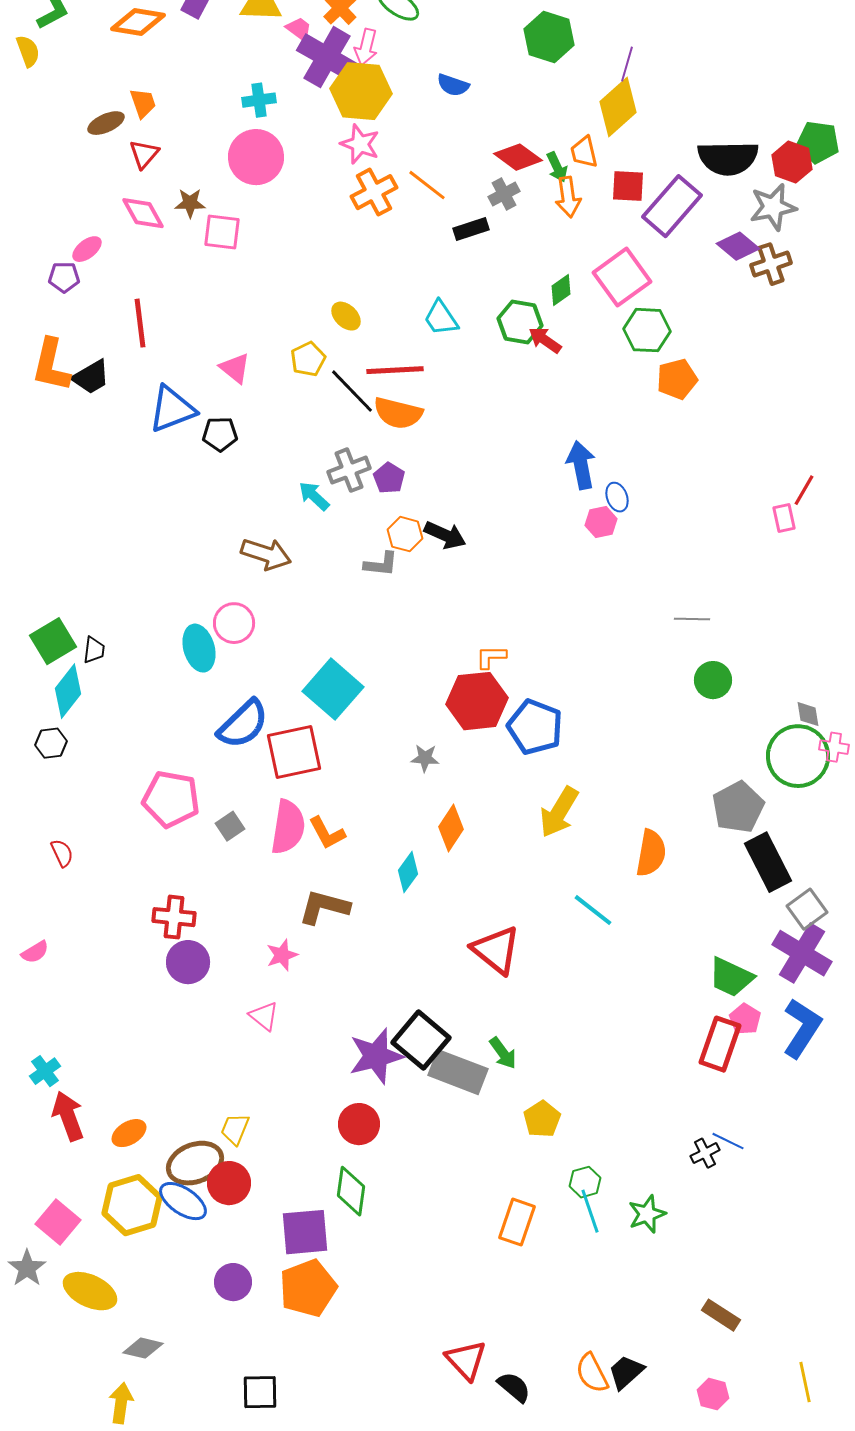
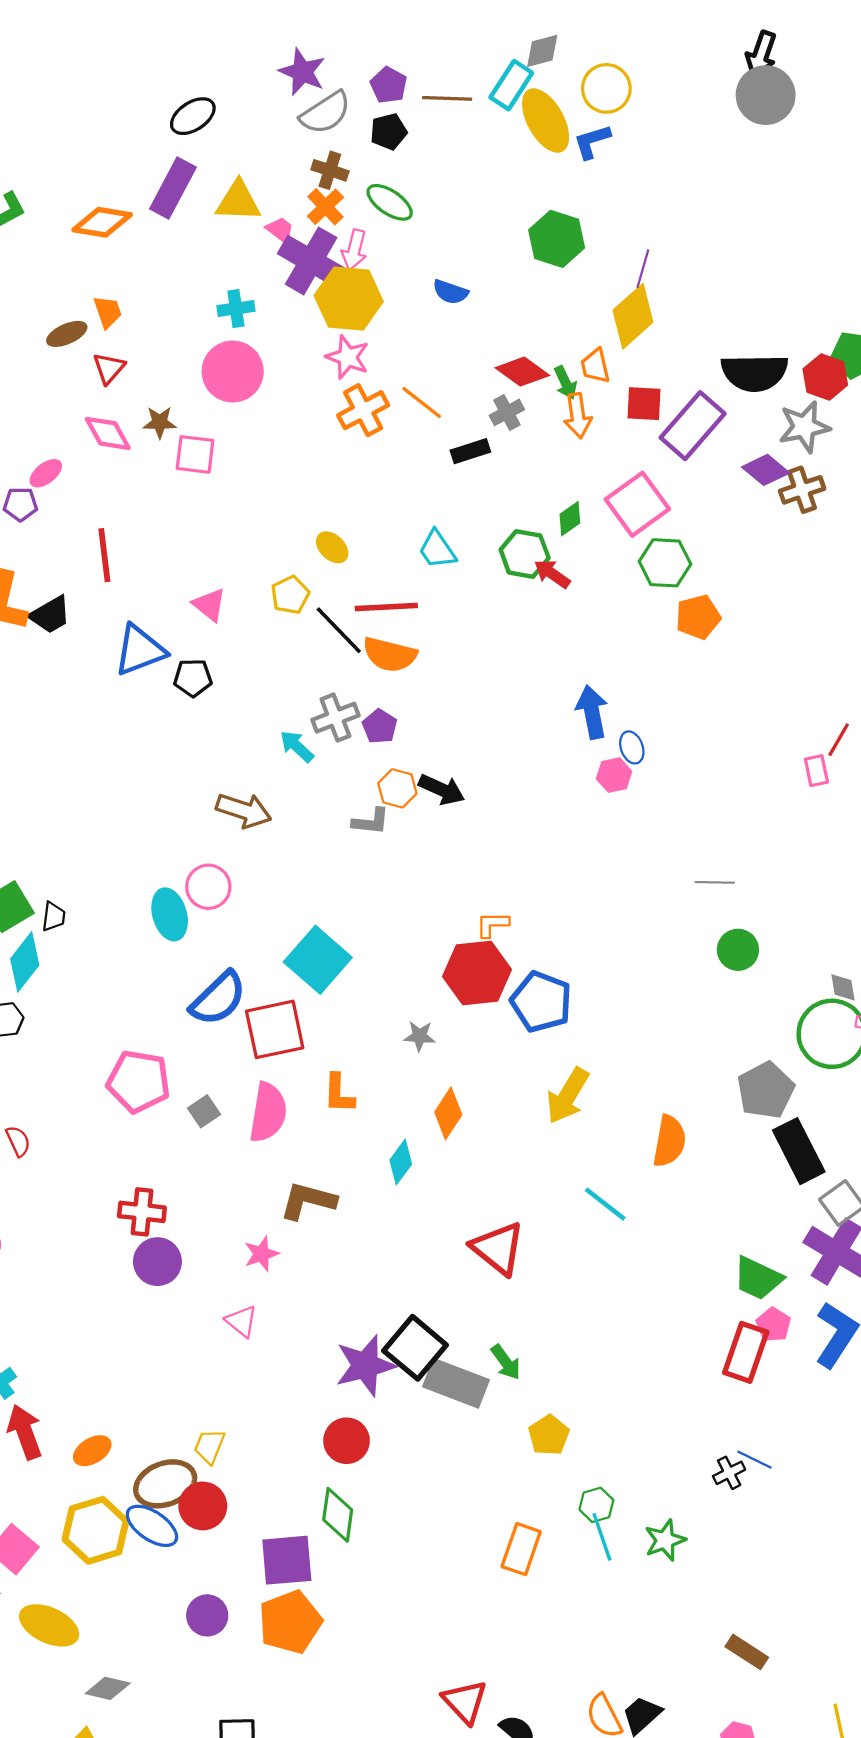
orange L-shape: (327, 833) -> (339, 1094), moved, turned 30

